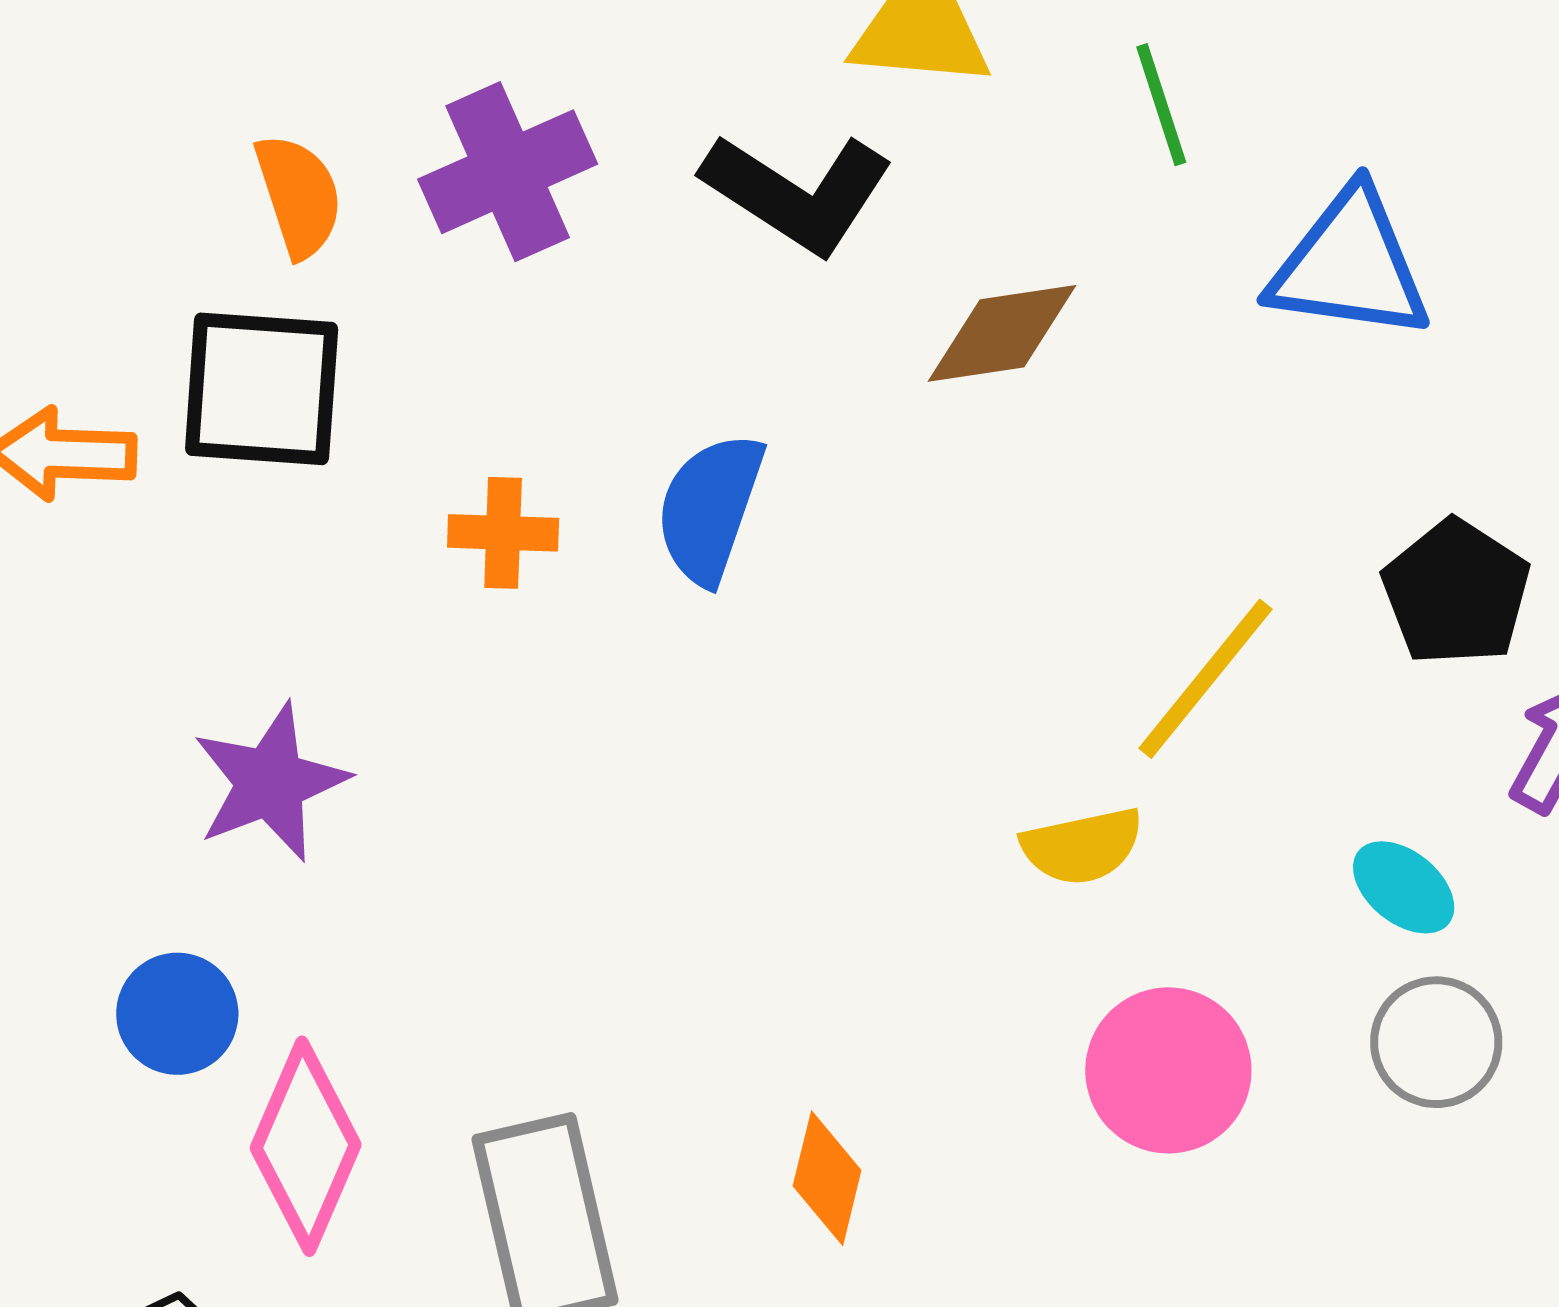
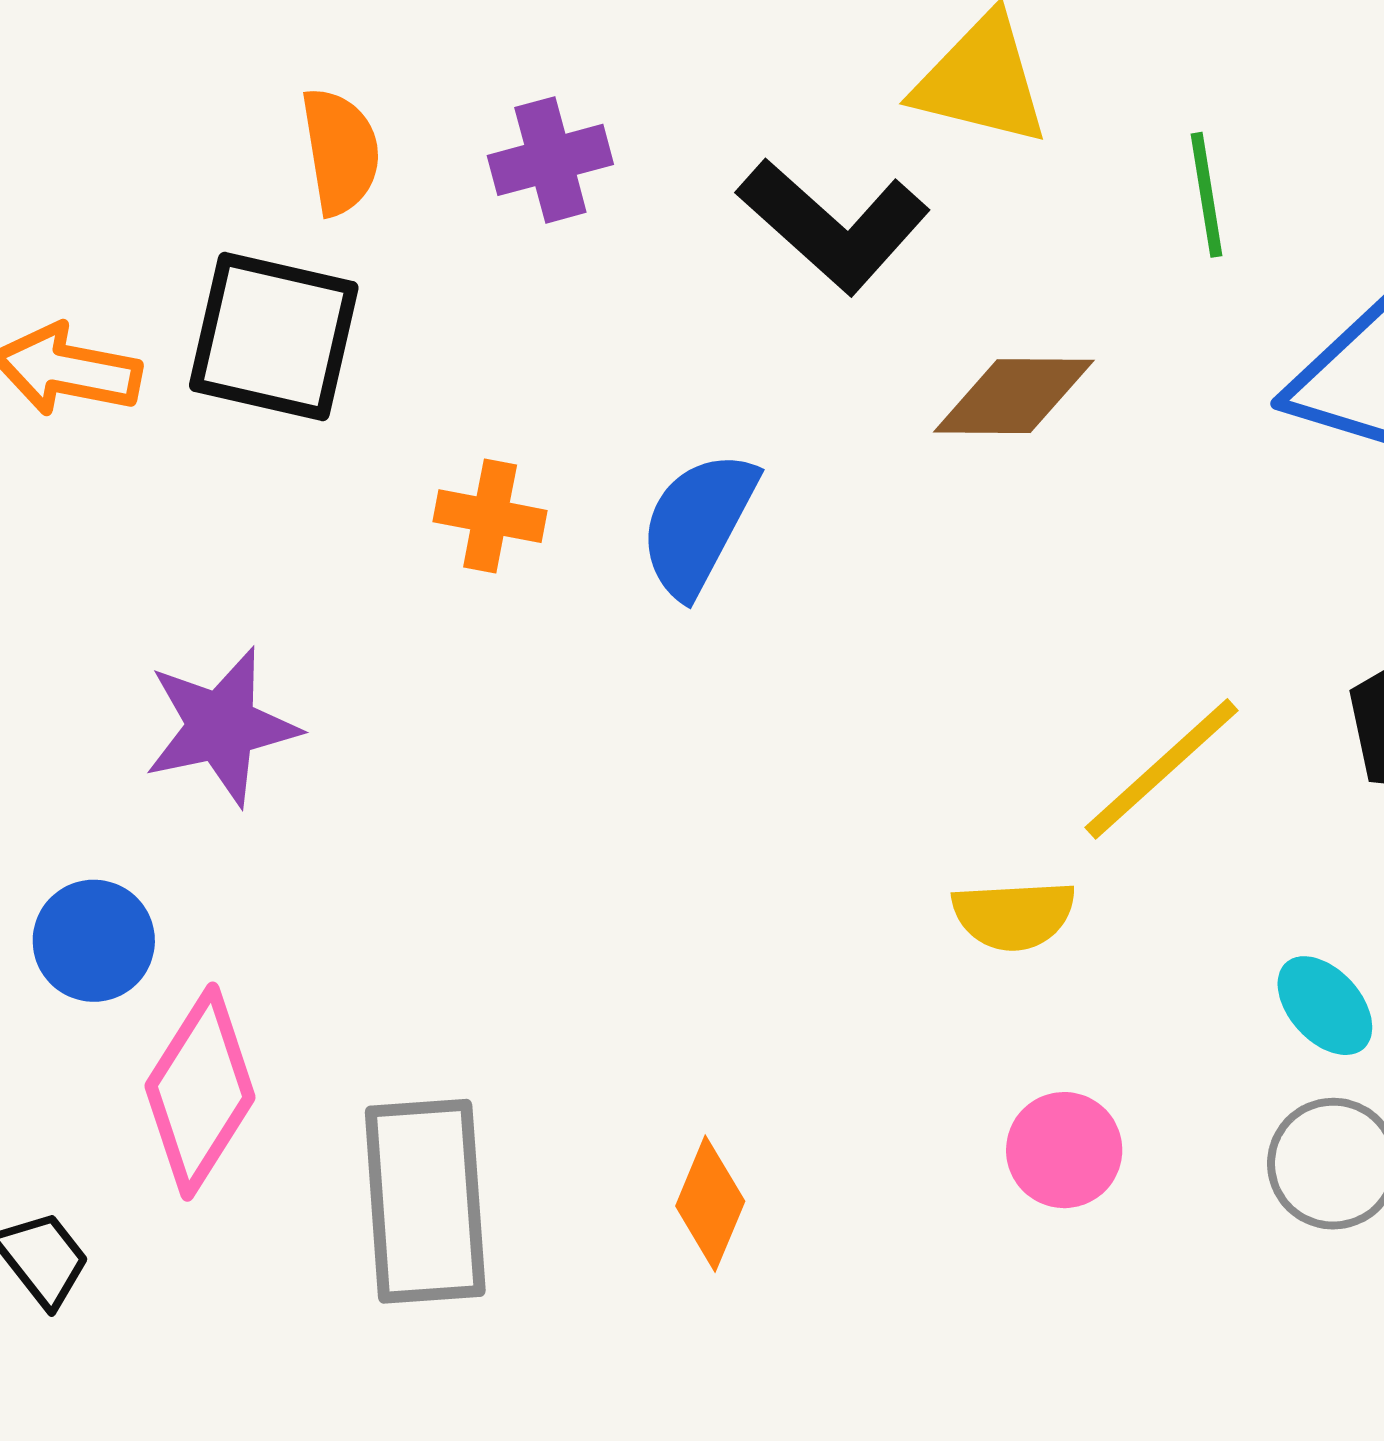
purple cross: (508, 172) -> (550, 160), size x0.7
pink circle: (1168, 1070) -> (1064, 1150), size x0.7

